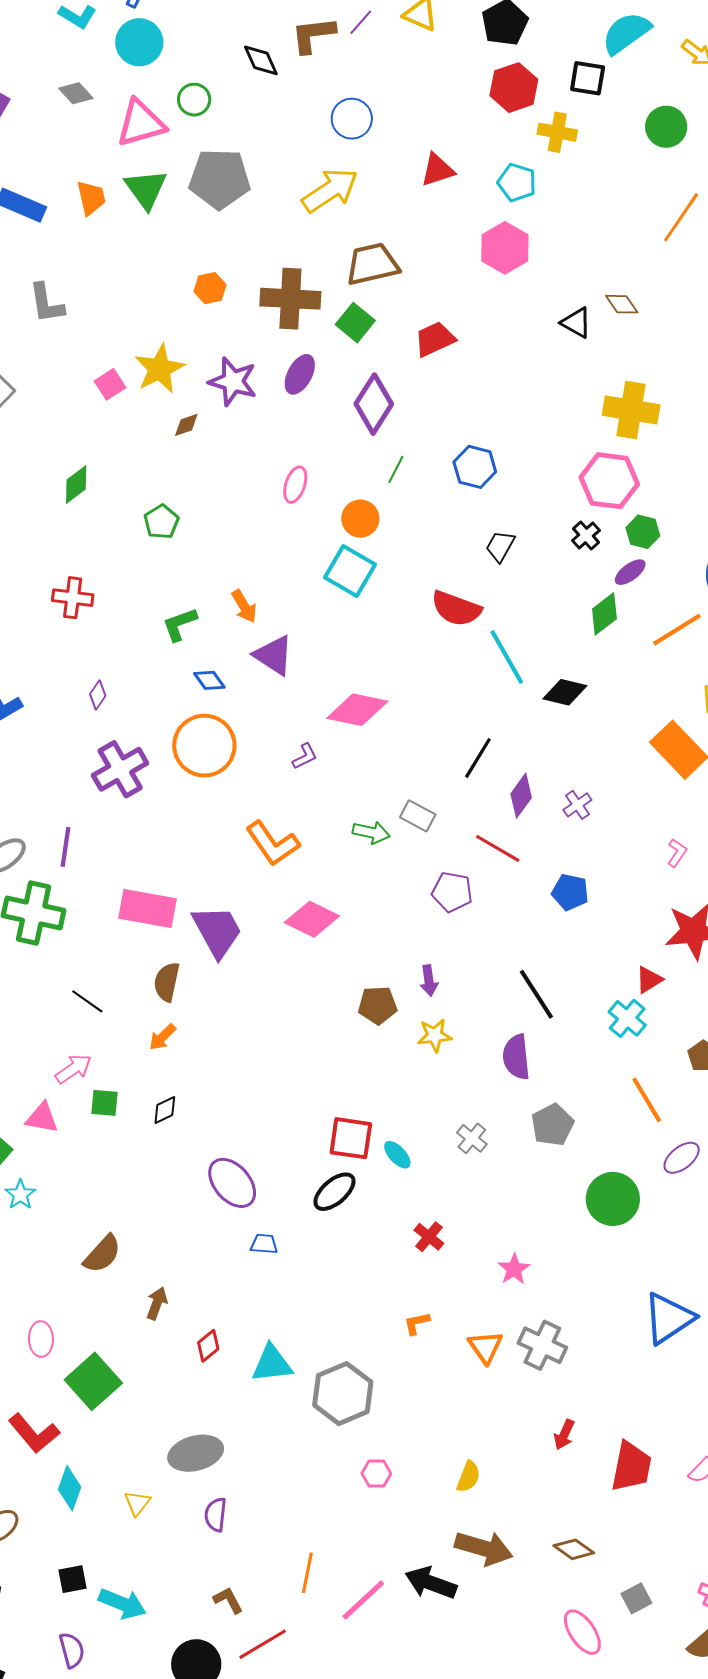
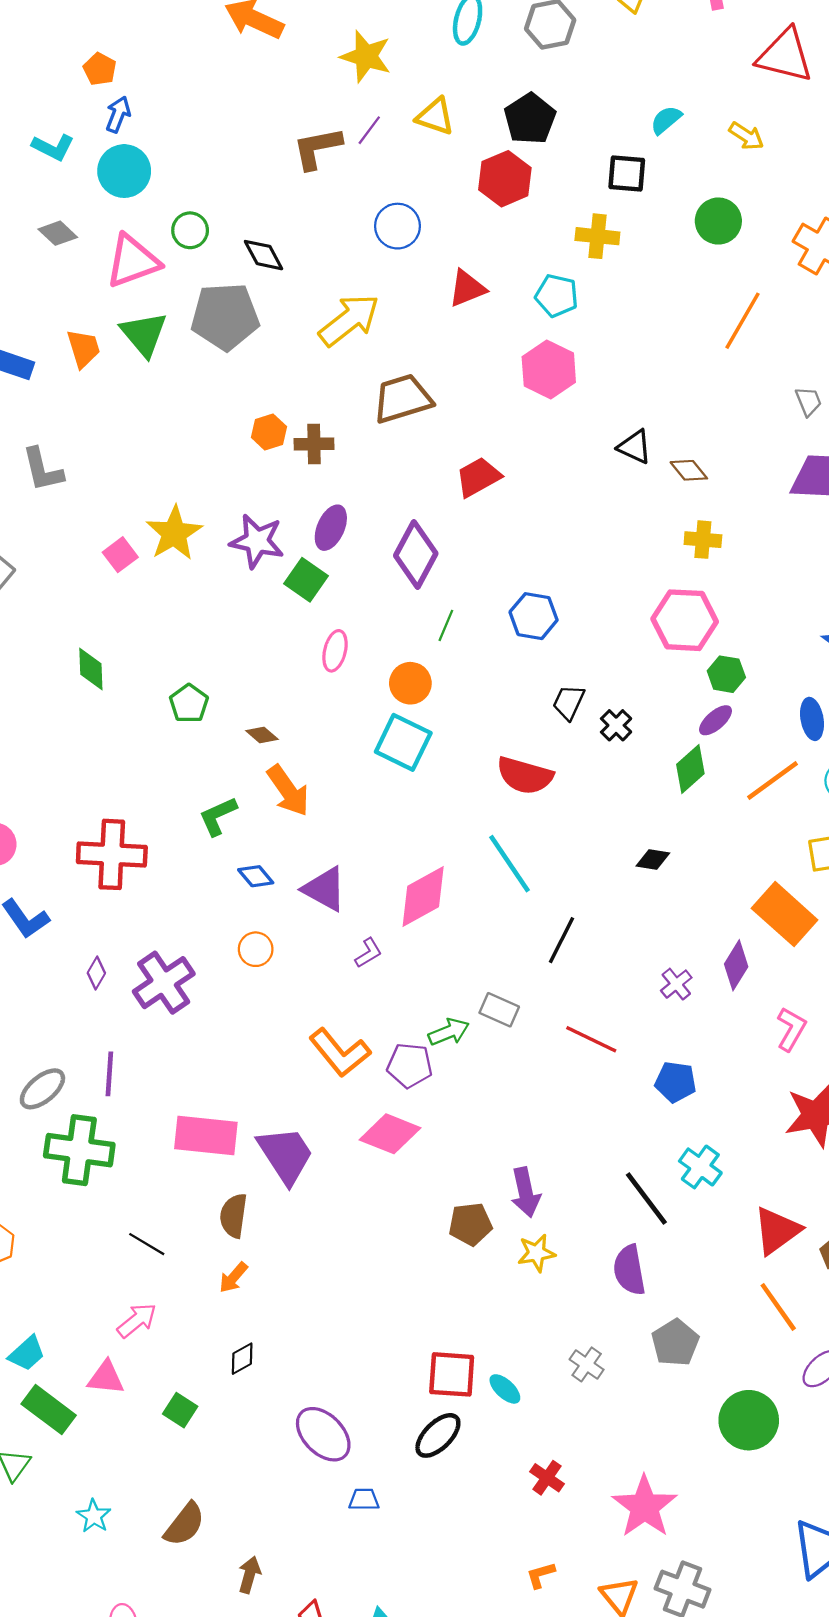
cyan semicircle: (626, 33) -> (666, 120), size x0.6
black diamond: (261, 60) -> (263, 255), moved
red hexagon: (514, 88) -> (505, 179), moved
blue circle: (352, 119) -> (398, 226), moved
orange hexagon: (210, 288) -> (269, 432), moved
brown cross: (290, 299) -> (314, 444), size x0.6
brown diamond: (622, 304) -> (689, 470), moved
green square: (355, 323) -> (306, 580), moved
yellow cross: (631, 410) -> (703, 540), size x0.6
brown diamond: (186, 425) -> (262, 735), moved, turned 64
green diamond: (76, 484) -> (91, 669), turned -51
black cross: (586, 535) -> (616, 725), moved
red cross: (73, 598) -> (112, 854), moved, size x1.5
orange arrow: (244, 606) -> (288, 791), size x1.4
purple triangle: (274, 655) -> (325, 889), moved
cyan line: (507, 657) -> (509, 864), moved
black diamond: (565, 692) -> (653, 860), size x0.7
purple diamond: (98, 695) -> (96, 973), moved
pink diamond: (357, 710) -> (423, 896), turned -36
orange circle: (204, 746) -> (256, 949), size x0.5
purple diamond: (521, 796) -> (736, 965), moved
green arrow: (371, 832) -> (449, 1032), turned -30
pink L-shape: (677, 853) -> (791, 1029), size x1.4
purple pentagon: (452, 892) -> (410, 1065), moved
red triangle: (649, 980) -> (777, 1231), moved, size x1.6
purple arrow: (429, 981) -> (525, 1192), size x1.4
cyan cross: (627, 1018) -> (700, 1167), moved
green square: (105, 1103) -> (180, 1410), moved, turned 32
cyan star: (20, 1195) -> (94, 1516), moved
pink star: (514, 1269) -> (644, 1507), size x1.8

